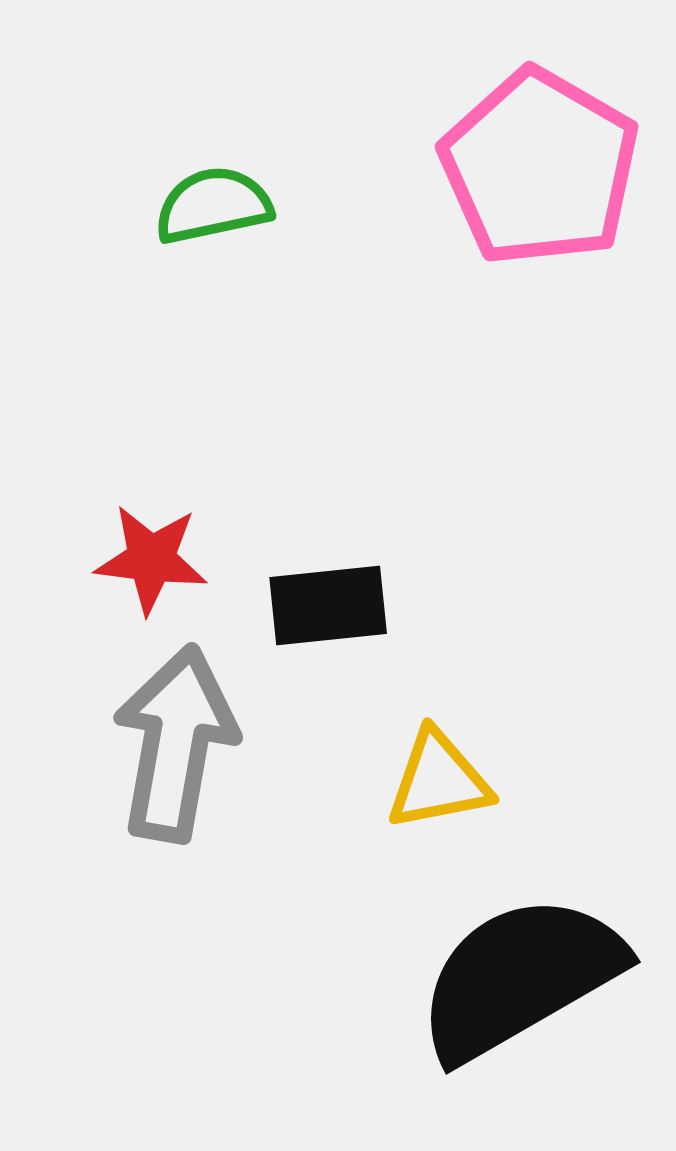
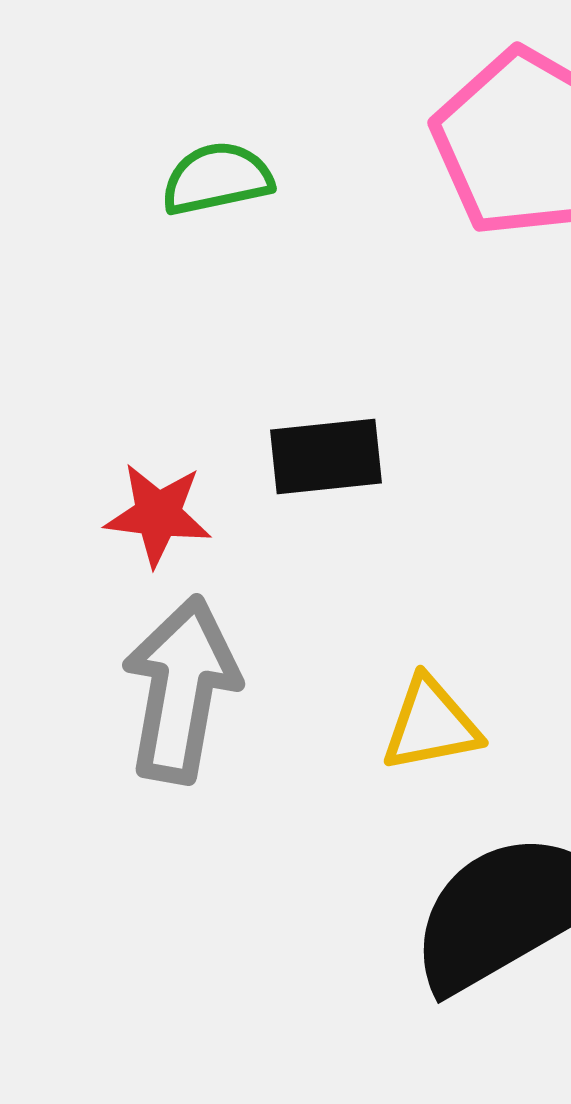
black rectangle: (328, 606) -> (326, 457), moved

